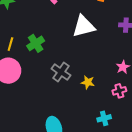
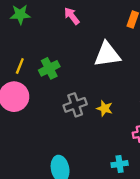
gray cross: (61, 72) -> (75, 105), turned 30
yellow star: (88, 82) -> (105, 108), moved

